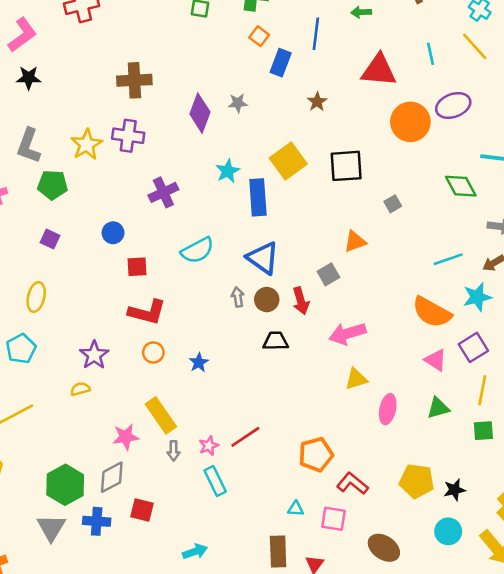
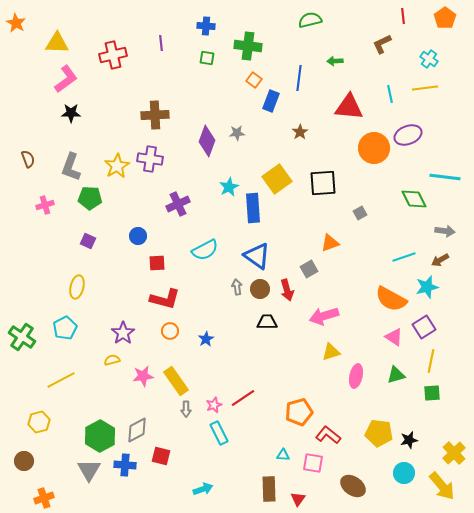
yellow line: (475, 46) -> (425, 88), turned -55
pink star: (126, 437) -> (143, 376), moved

